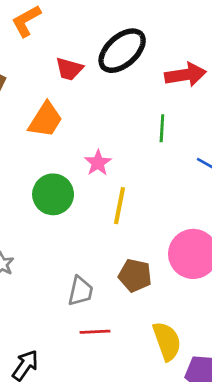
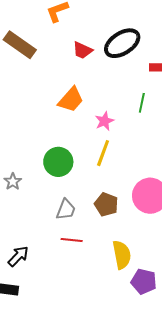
orange trapezoid: (46, 120) -> (71, 100), moved
pink star: (98, 163) -> (104, 121), moved
green circle: (53, 194) -> (58, 162), moved

